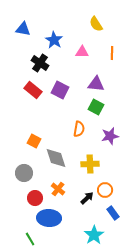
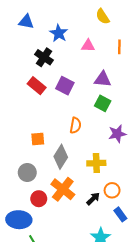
orange semicircle: (79, 129) -> (75, 125), moved
orange square: (34, 141) -> (38, 139), turned -32
gray diamond: (56, 158) -> (61, 157), turned 50
orange cross: (58, 189) -> (63, 189), size x1.6
blue ellipse: (49, 218) -> (19, 220), moved

